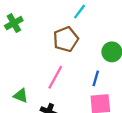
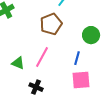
green triangle: (21, 96) -> (18, 63), moved

